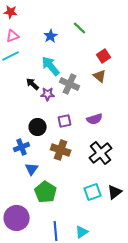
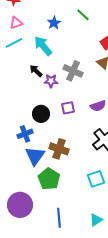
cyan arrow: (51, 66) -> (43, 46), moved
brown cross: (61, 150) -> (59, 149), moved
blue triangle: (32, 169) -> (35, 156), size x1.5
cyan triangle: (82, 232) -> (96, 220), moved

